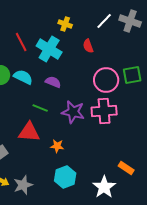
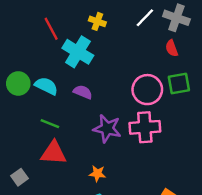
red line: (21, 42) -> (51, 29), moved
red semicircle: (88, 46) -> (172, 48), moved
green line: (40, 108) -> (50, 124), moved
orange star: (57, 146) -> (97, 174), moved

